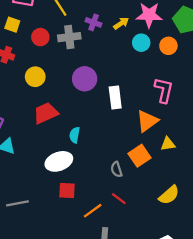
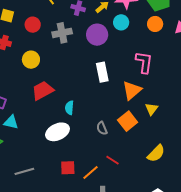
gray cross: (69, 37) -> (62, 33), moved
orange circle: (168, 46) -> (155, 24), moved
purple circle: (85, 79) -> (97, 35), moved
yellow triangle: (168, 144) -> (152, 109), turned -40
gray semicircle: (117, 169) -> (102, 128), moved
red square: (67, 190) -> (68, 168), moved

